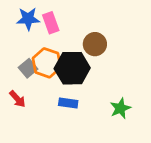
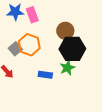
black hexagon: (72, 68) -> (72, 49), moved
green star: (120, 108) -> (67, 68), moved

